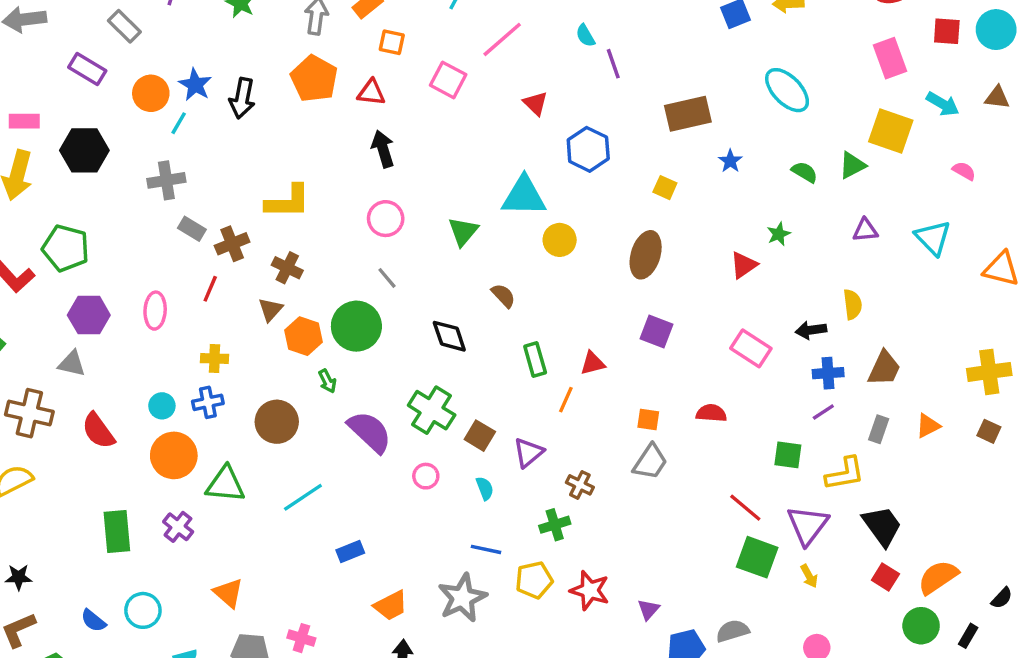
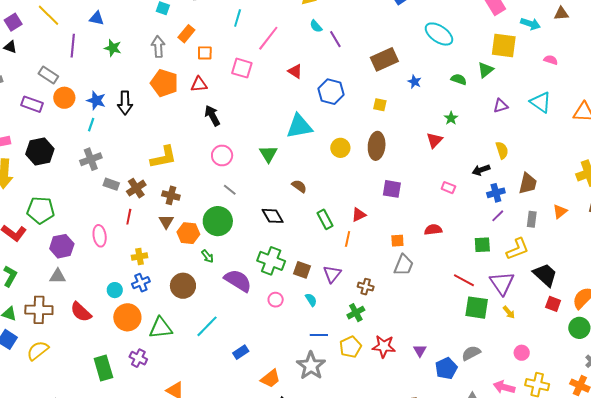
orange circle: (151, 93) -> (64, 98), moved
yellow circle: (560, 240) -> (340, 148), moved
pink rectangle: (751, 348) -> (448, 188), size x0.6

